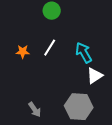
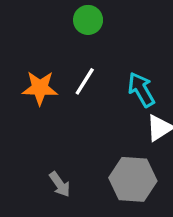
orange star: (23, 52) -> (40, 88), size x1.5

